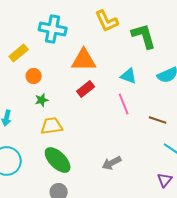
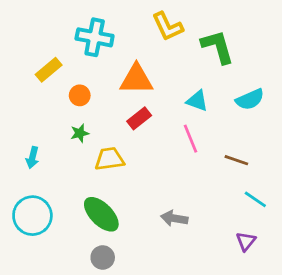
orange circle: (34, 76) -> (80, 95), moved
yellow trapezoid: (52, 126) -> (109, 159), moved
gray arrow: (112, 163) -> (174, 218), turned 36

